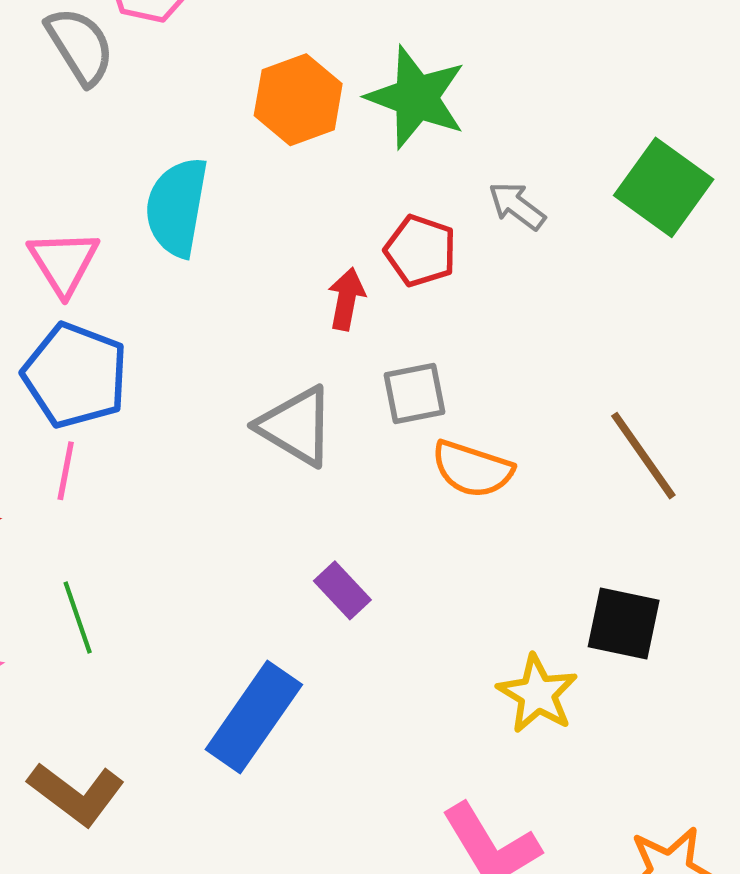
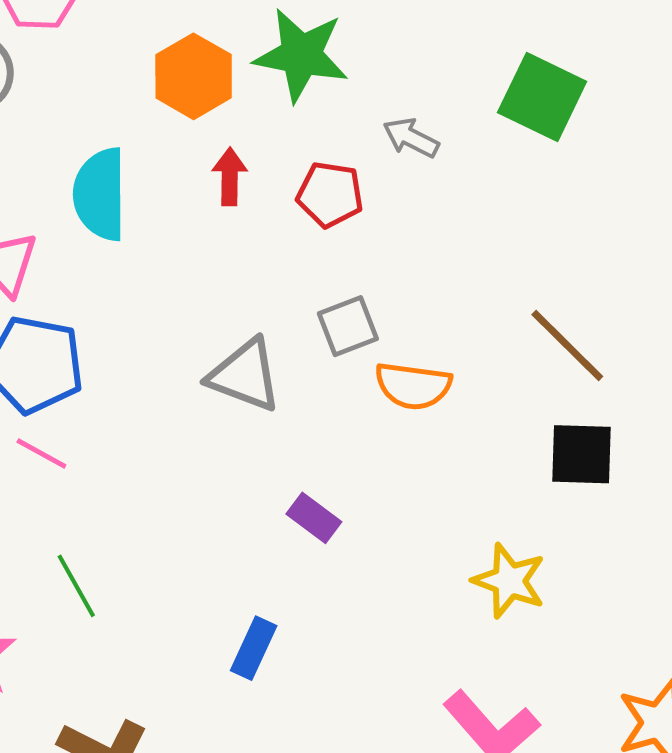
red arrow: (346, 299) -> (230, 177), moved
pink line: (66, 471) -> (41, 454), turned -62
black square: (624, 624) -> (582, 454), moved
blue rectangle: (254, 717) -> (254, 648), size x0.6

